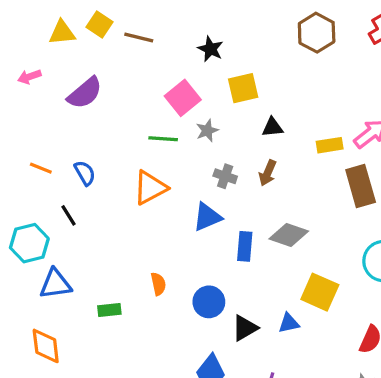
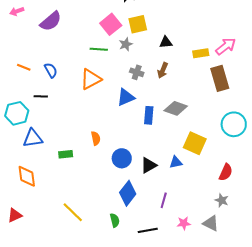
yellow square: (243, 88) -> (138, 24), moved
black line: (69, 215) -> (41, 96), turned -56
blue circle: (209, 302) -> (122, 158), moved

